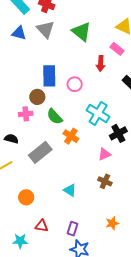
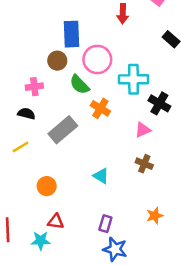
red arrow: (101, 64) -> (123, 14), moved
pink circle: (75, 84) -> (97, 59), moved, size x1.5
cyan cross: (98, 113) -> (134, 79), turned -30
pink cross: (26, 114) -> (34, 87), moved
black cross: (118, 133) -> (159, 103), turned -30
red triangle: (42, 226) -> (56, 222), moved

